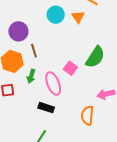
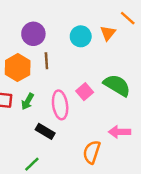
cyan circle: (56, 15) -> (81, 36), moved
green semicircle: (95, 57) -> (117, 85), turned -105
green arrow: (31, 76) -> (27, 101), moved

